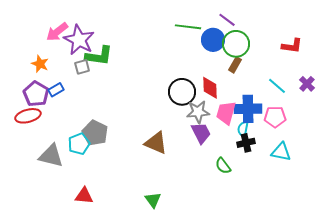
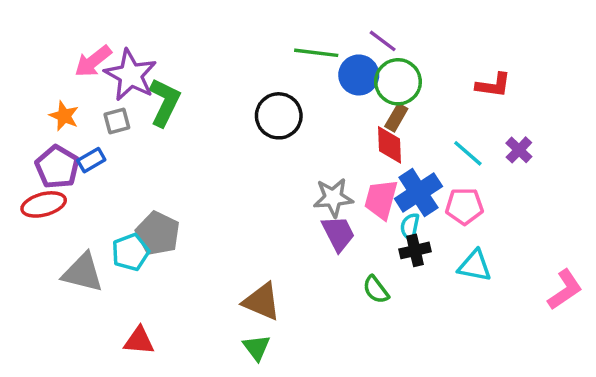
green L-shape: (99, 56) -> (165, 102), turned -72
gray square: (82, 67) -> (117, 121), moved
red diamond: (210, 88) -> (389, 145), moved
black circle: (182, 92) -> (279, 116), moved
blue cross: (248, 109) -> (418, 193), turned -32
brown triangle: (156, 143) -> (262, 302), moved

